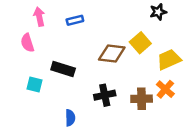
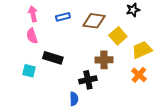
pink semicircle: (27, 43) -> (32, 36), moved
brown diamond: (112, 54) -> (94, 21), moved
brown cross: (142, 99) -> (104, 60), moved
blue semicircle: (70, 118) -> (74, 99), moved

